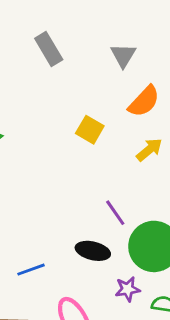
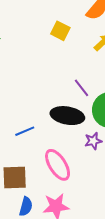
black ellipse: (93, 251) -> (67, 116), size x1.4

